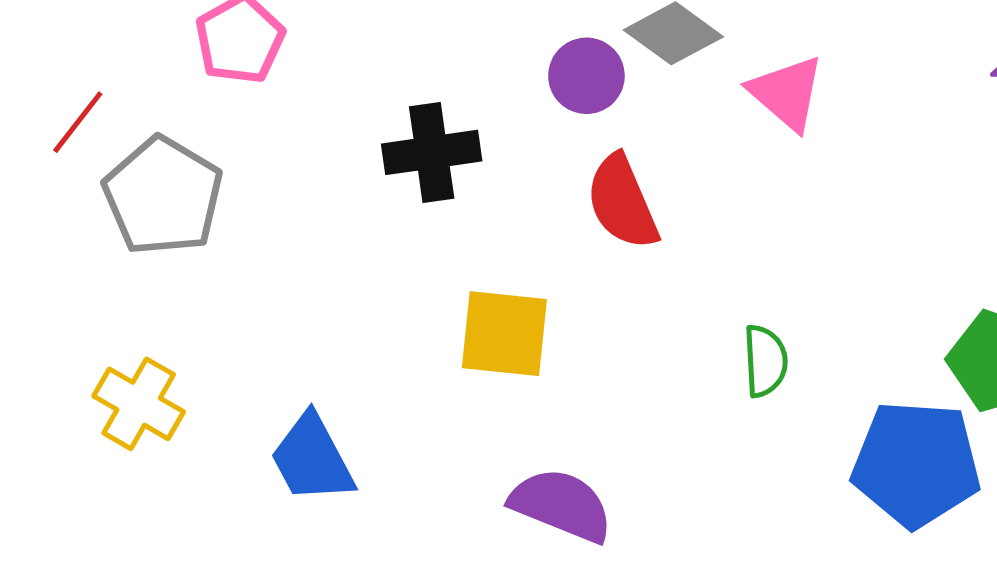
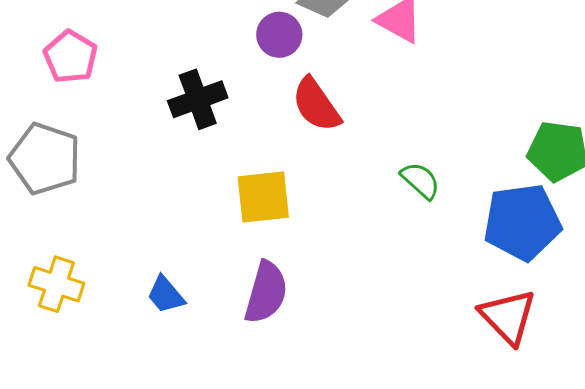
green semicircle: (765, 361) -> (420, 180), turned -33
blue trapezoid: (312, 459) -> (166, 295), size x0.7
purple semicircle: (561, 505) -> (266, 292), moved, turned 96

